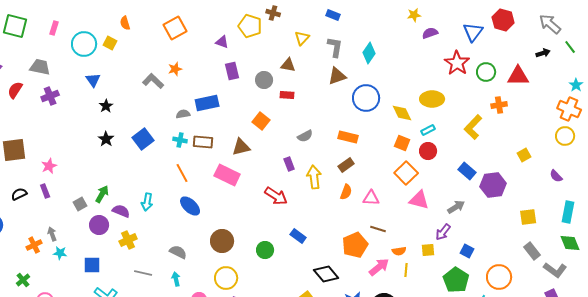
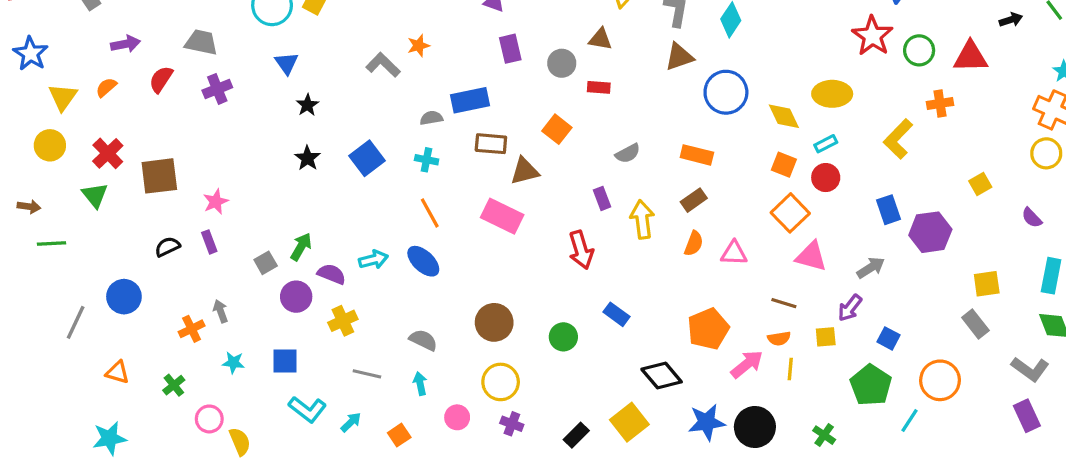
brown rectangle: (203, 142) -> (491, 144), moved
blue rectangle: (467, 171) -> (888, 210), turned 30
red arrow: (276, 196) -> (581, 250), turned 40
cyan arrow: (147, 202) -> (373, 260), turned -114
blue ellipse: (190, 206) -> (423, 261), moved
brown line: (378, 229) -> (784, 303), moved
gray rectangle: (532, 251) -> (975, 324), moved
cyan star: (60, 253) -> (233, 363), moved

